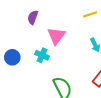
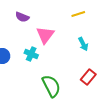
purple semicircle: (33, 17) -> (22, 17), turned -88

